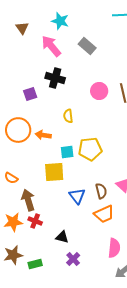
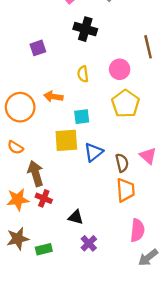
black cross: (55, 78) -> (85, 29), moved
pink circle: (99, 91) -> (120, 69), moved
orange circle: (18, 130) -> (20, 107), moved
yellow pentagon: (90, 149) -> (126, 104), moved, turned -30
blue triangle: (77, 196) -> (94, 152), moved, turned 30
orange trapezoid: (104, 214) -> (126, 190), turned -70

